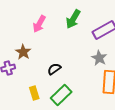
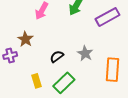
gray star: (99, 58) -> (85, 53), moved

